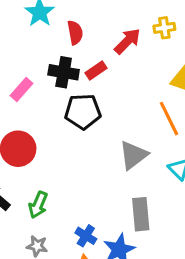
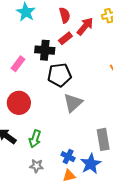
red semicircle: (75, 33) -> (65, 15), moved
red rectangle: (96, 71) -> (65, 38), moved
gray triangle: (133, 155) -> (73, 103), moved

